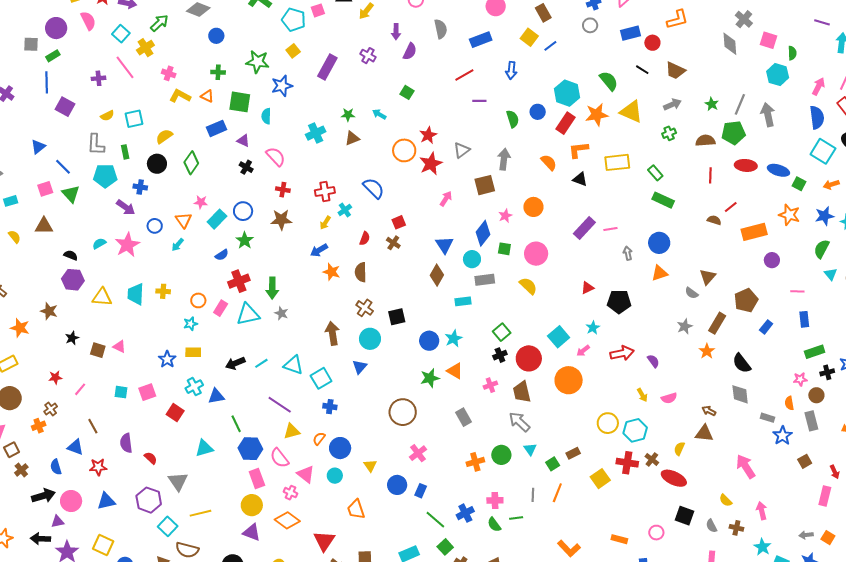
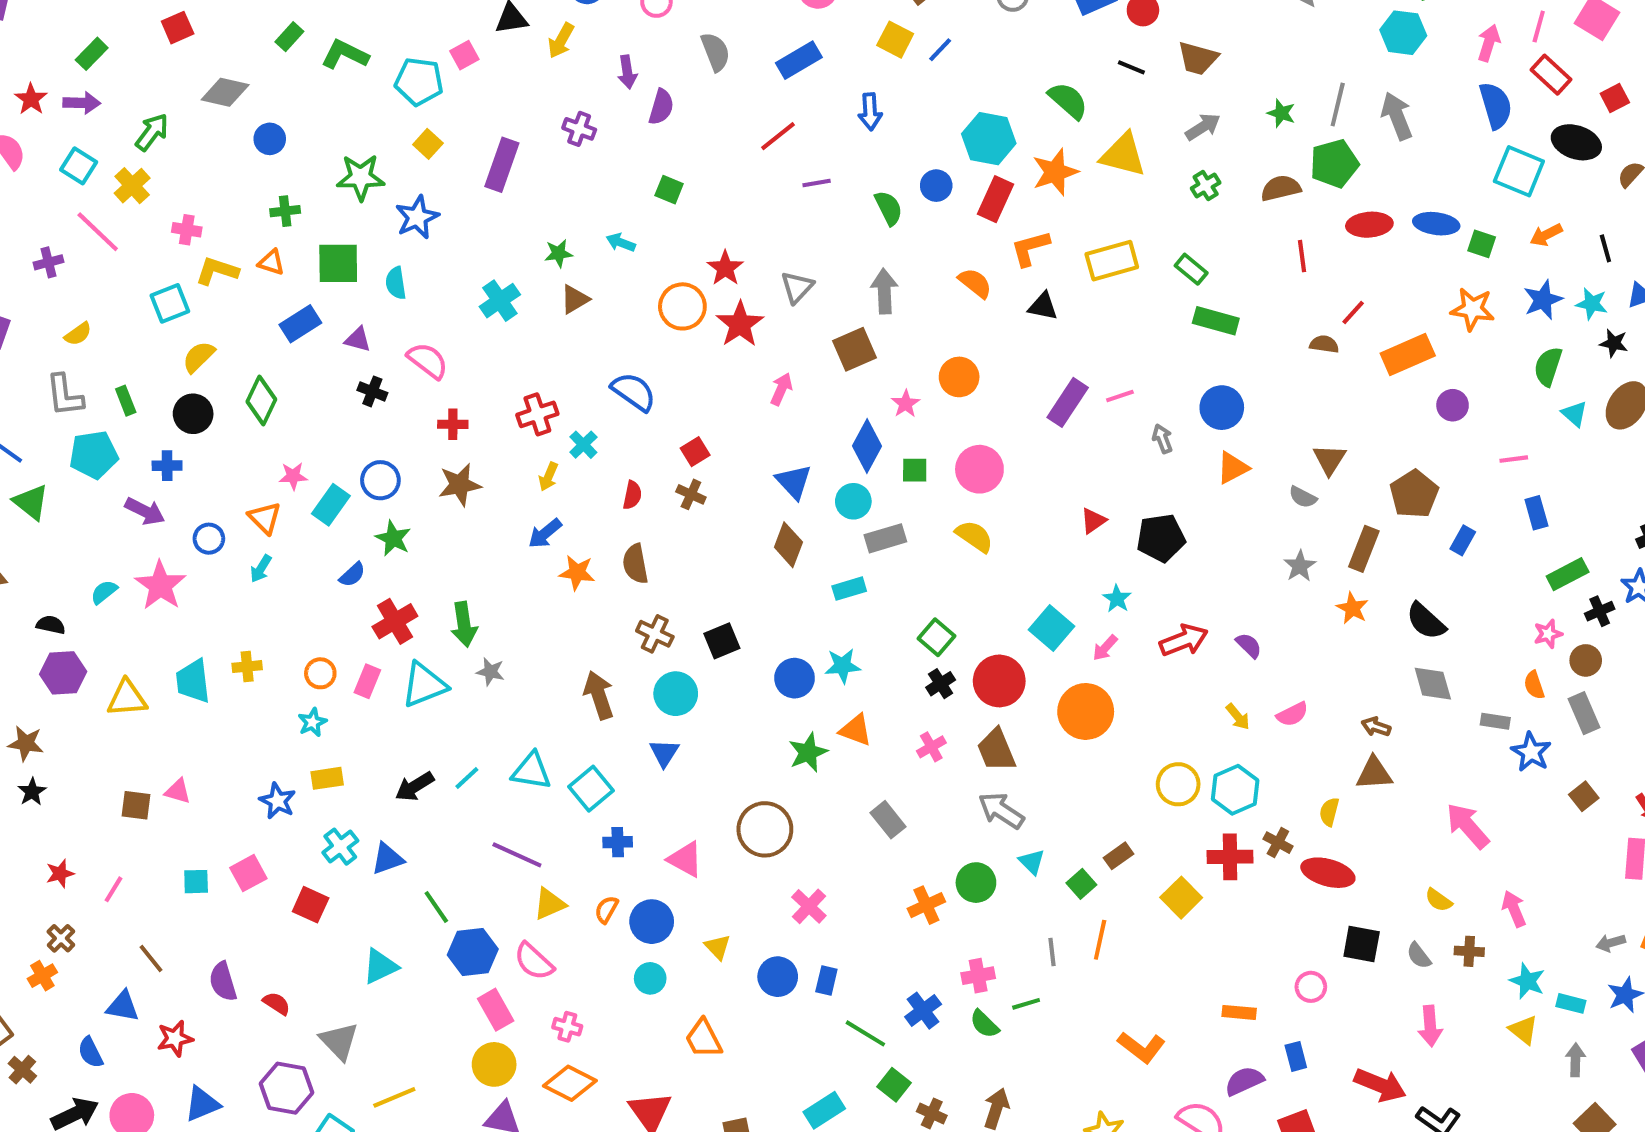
cyan square: (134, 119) -> (170, 303), moved
black star: (72, 338) -> (32, 792), moved
cyan star: (454, 339) -> (843, 666), turned 30
pink triangle: (306, 474) -> (685, 859), moved

